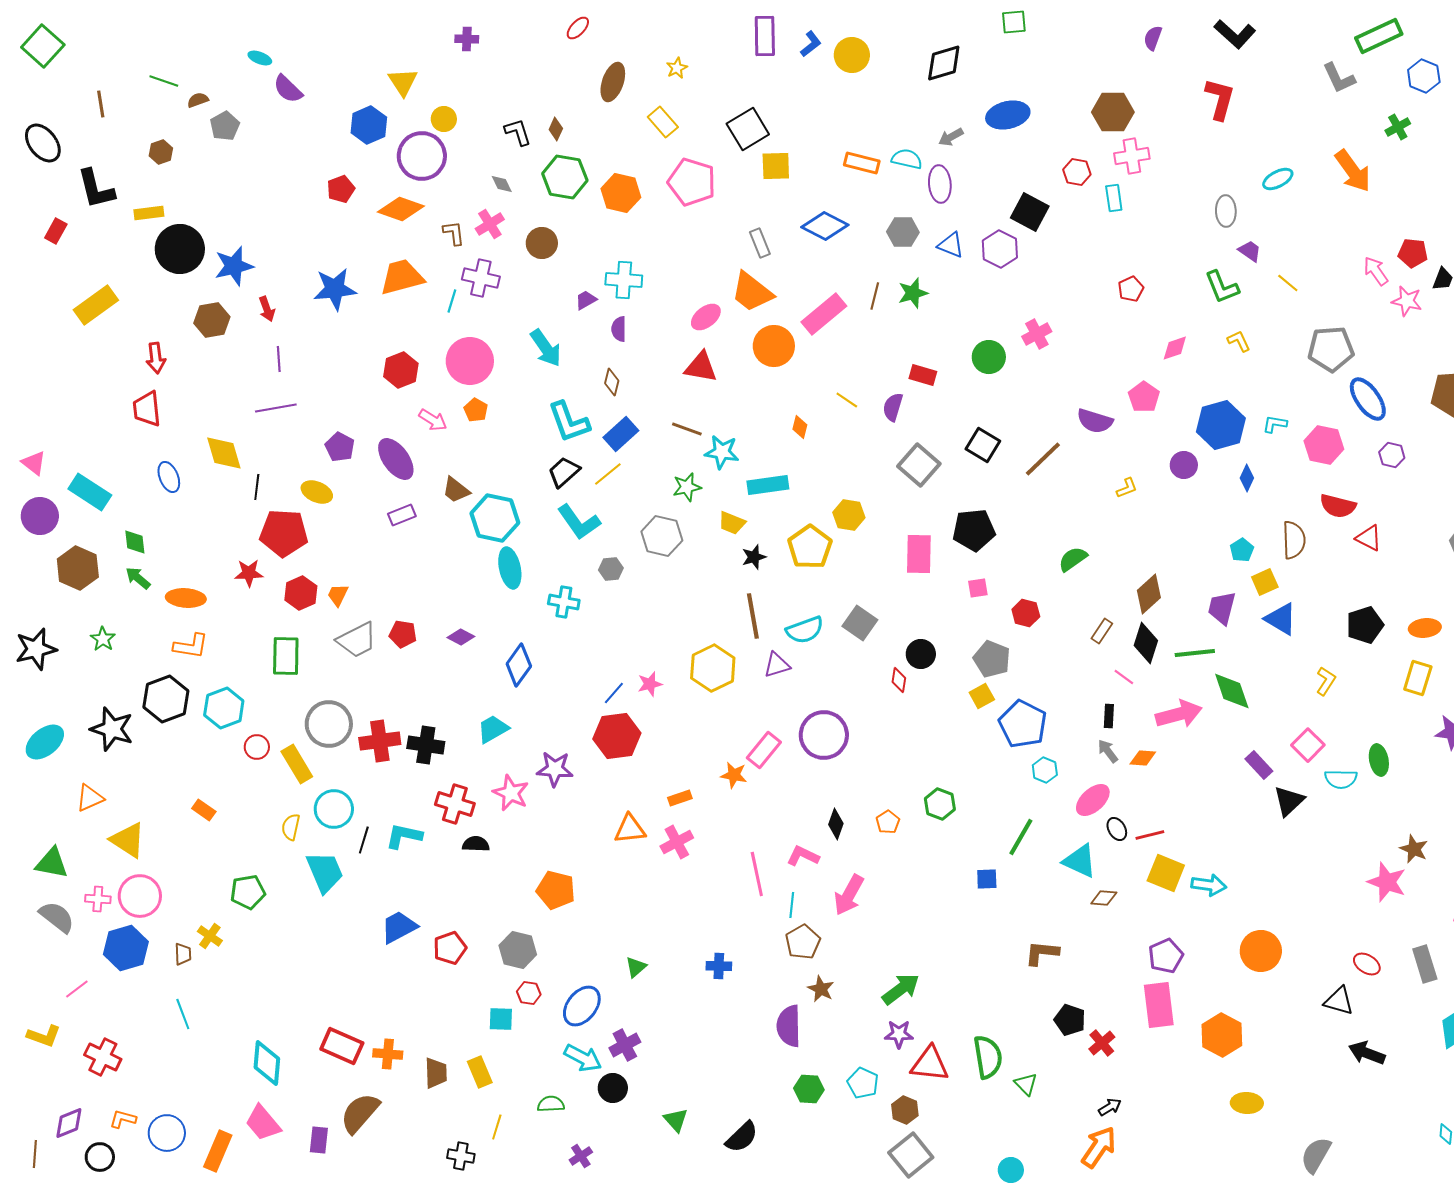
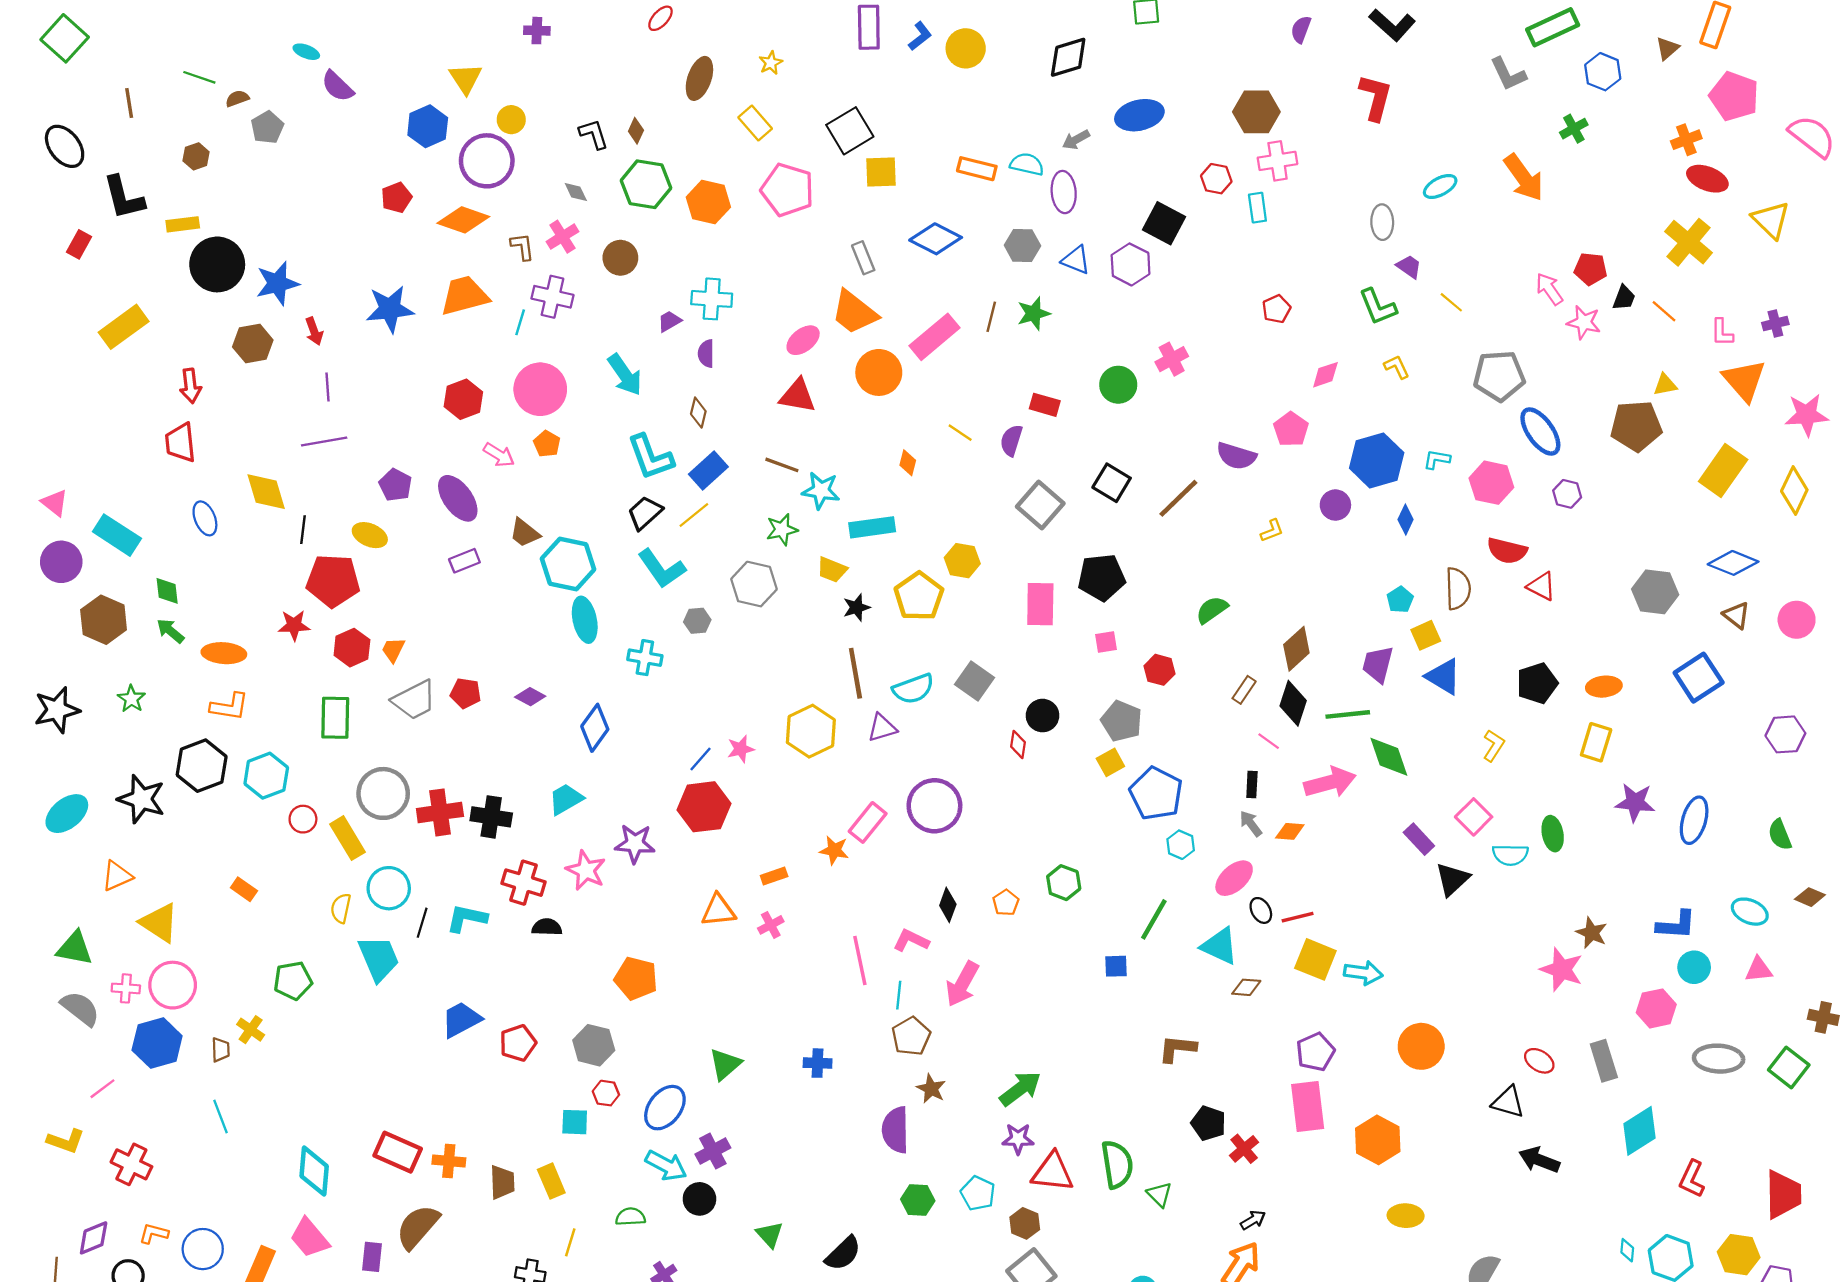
pink cross: (677, 842) -> (771, 925), size x0.7
green triangle: (636, 967) -> (725, 1064), size x1.4

